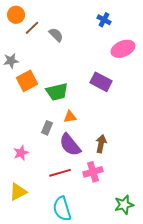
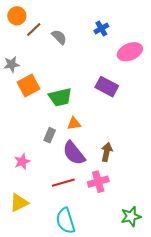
blue cross: (104, 20) -> (101, 29), moved, turned 32

